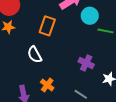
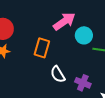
white semicircle: (35, 55) -> (58, 74), moved

